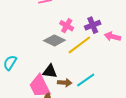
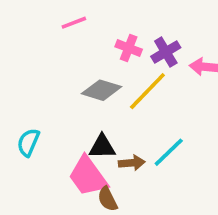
pink cross: (67, 26) -> (129, 48), moved

